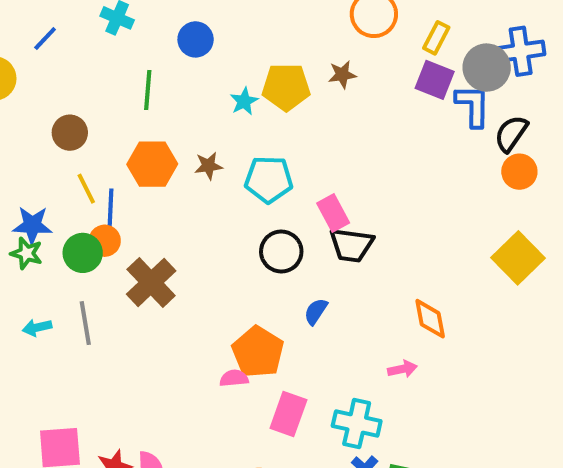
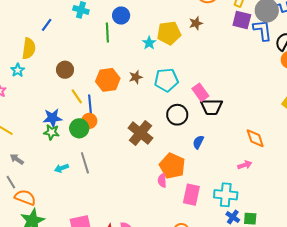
green line: (148, 90) -> (107, 33), moved
brown cross: (151, 283) -> (140, 133), moved
pink semicircle: (234, 378) -> (162, 180), turned -80

